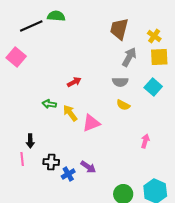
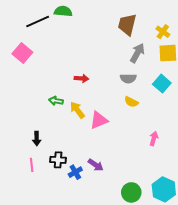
red arrow: (74, 82) -> (81, 78), turned 32
pink line: (22, 159) -> (32, 165), moved

